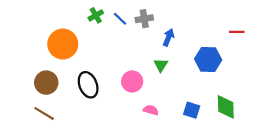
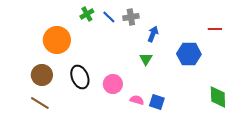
pink circle: (132, 81) -> (113, 84), moved
green diamond: (226, 107) -> (218, 97), moved
blue square: (192, 110) -> (157, 102), moved

